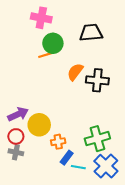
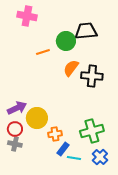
pink cross: (41, 18) -> (27, 16), moved
green circle: (53, 43) -> (66, 41), moved
blue cross: (106, 166) -> (100, 157), size x0.7

